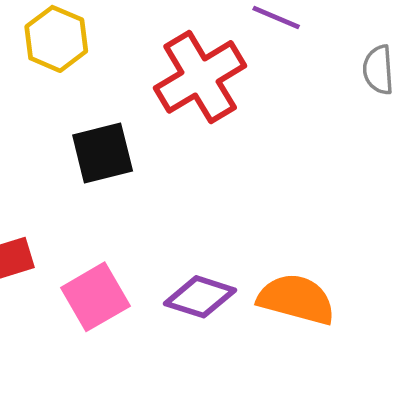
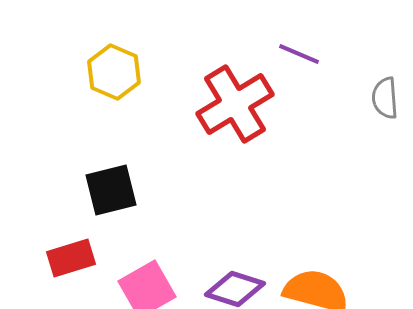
black square: (103, 153) -> (111, 190), moved

